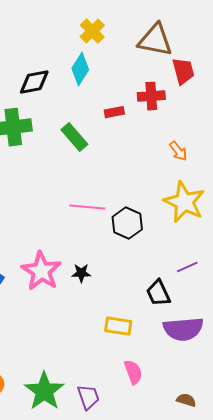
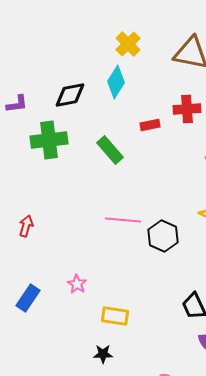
pink star: (41, 271) -> (77, 284), size x0.5
black star: (81, 273) -> (103, 354), moved
yellow rectangle: (118, 326) -> (115, 316), moved

